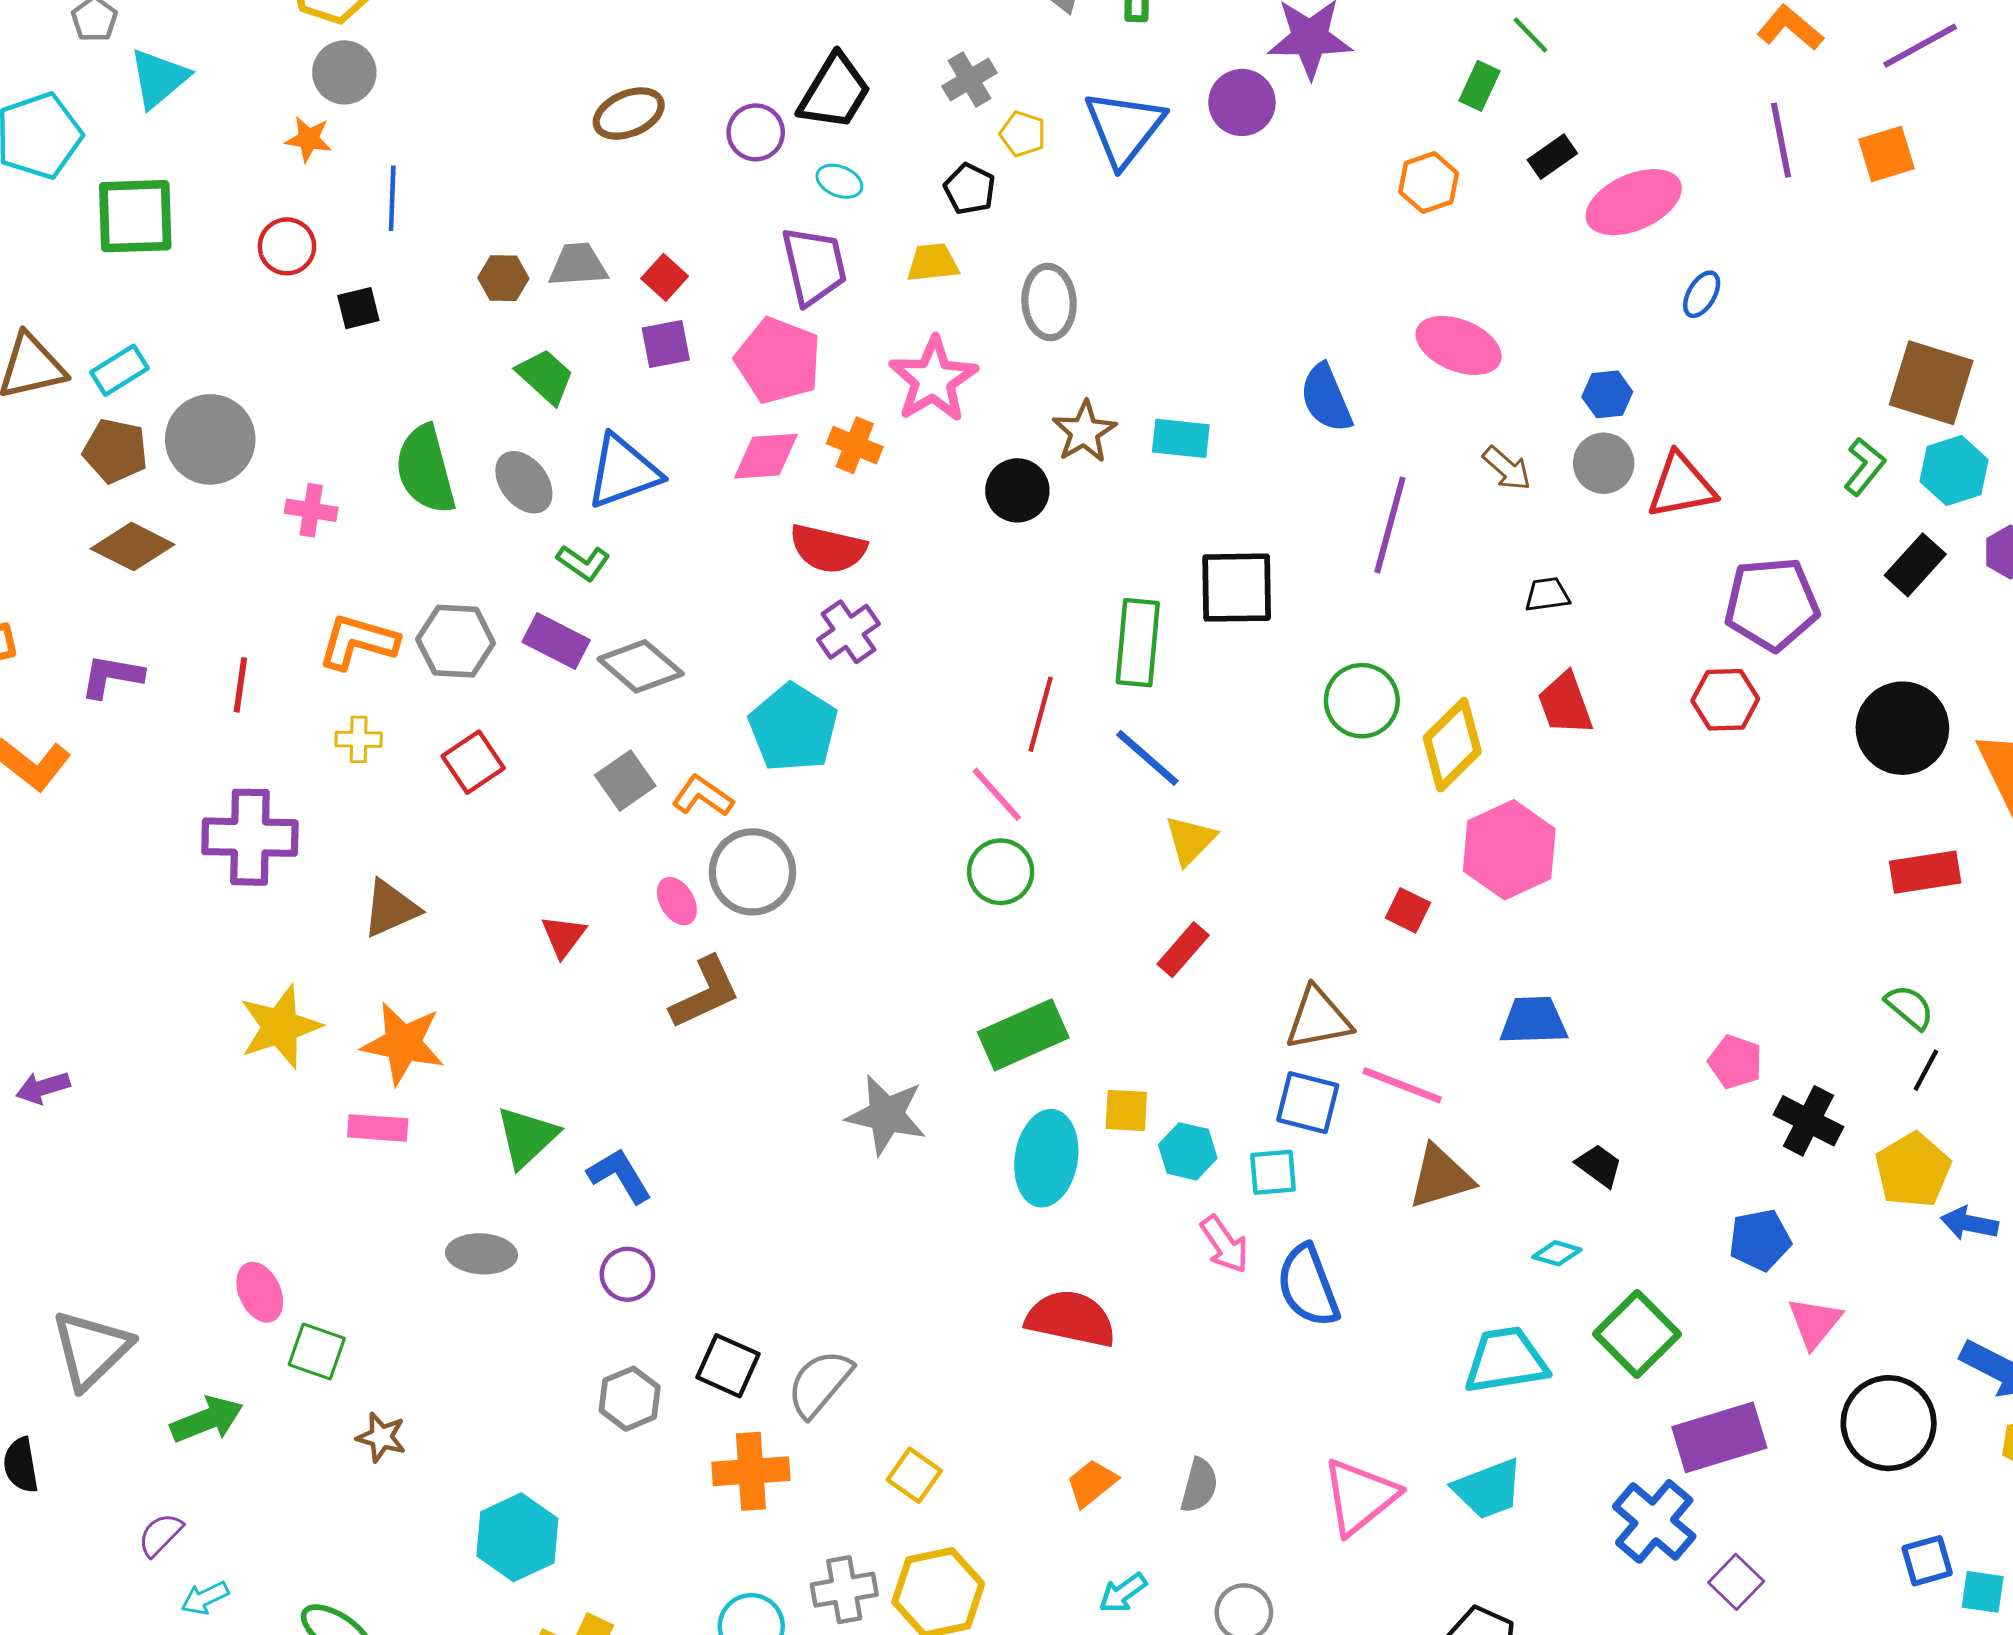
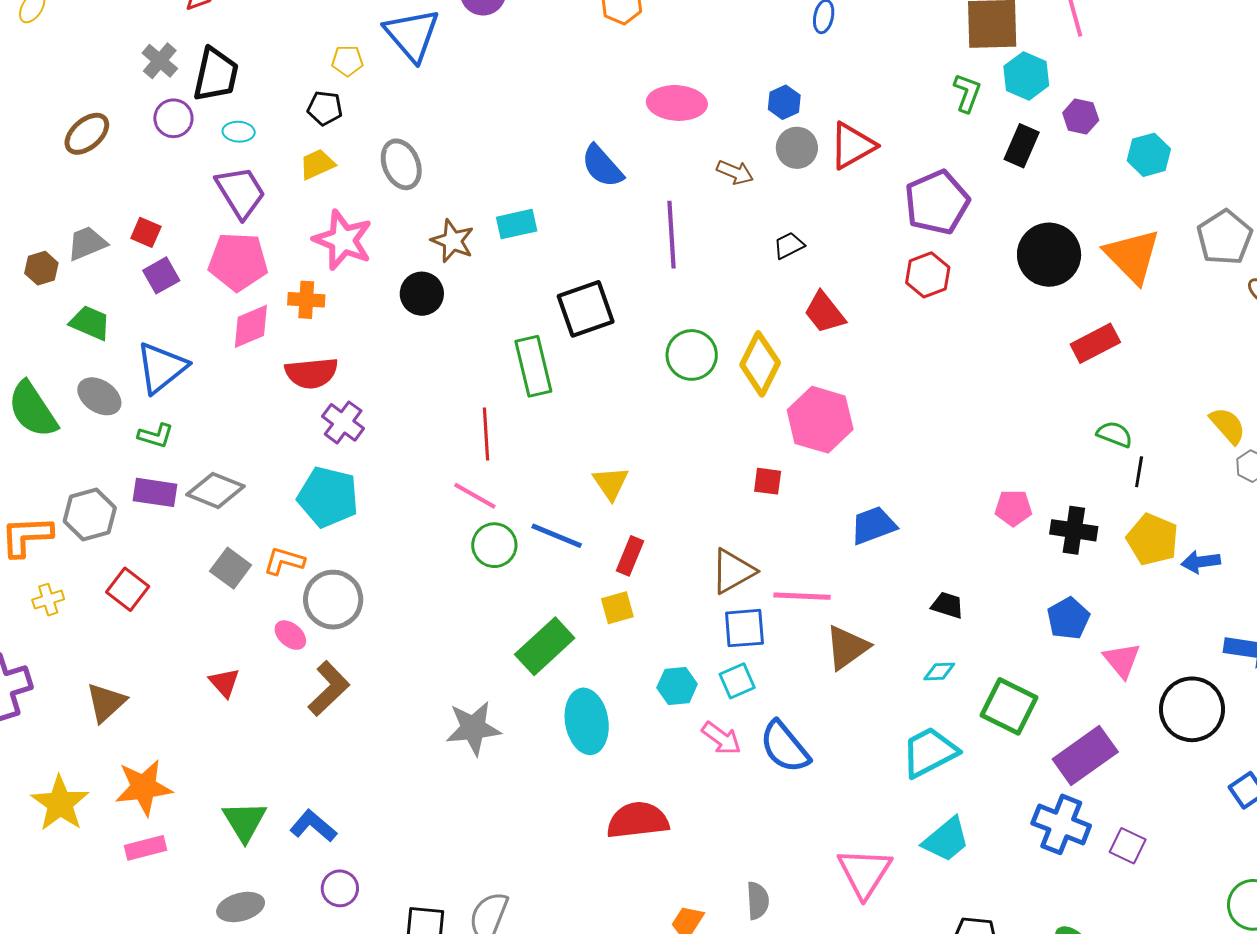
gray cross: (969, 80) -> (160, 61), moved
blue line: (1147, 758) -> (557, 536), moved
yellow square: (1126, 1110) -> (617, 608), moved

